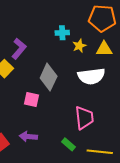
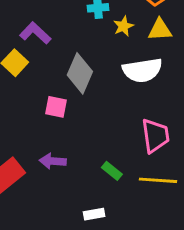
purple L-shape: (19, 49) -> (35, 33), turned -85
pink trapezoid: (84, 118) -> (155, 136), moved

